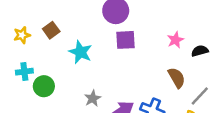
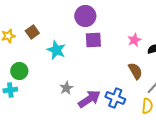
cyan cross: (24, 72) -> (10, 90), moved
green circle: (44, 86) -> (19, 71), moved

